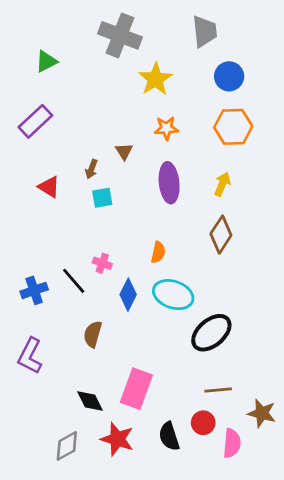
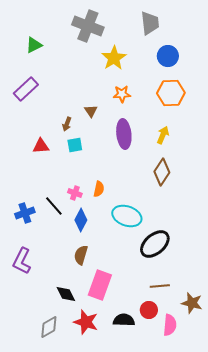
red triangle: (49, 187) -> (41, 146), moved, turned -36
orange semicircle: (158, 252) -> (99, 189), moved
blue diamond: (128, 295) -> (81, 220), moved
brown semicircle: (93, 334) -> (81, 255), moved
black semicircle: (169, 436) -> (124, 320), turned 110

